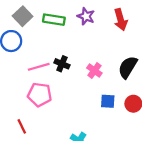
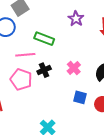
green rectangle: (54, 20) -> (44, 39), moved
black cross: (62, 64) -> (44, 70), moved, turned 32

